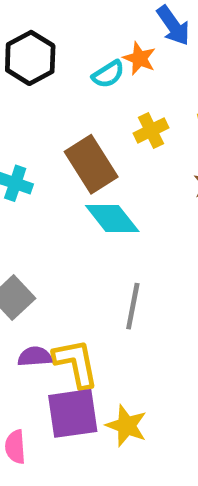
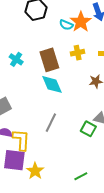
orange star: (139, 58) -> (81, 22), size x1.5
cyan semicircle: (108, 74) -> (66, 25), turned 40

